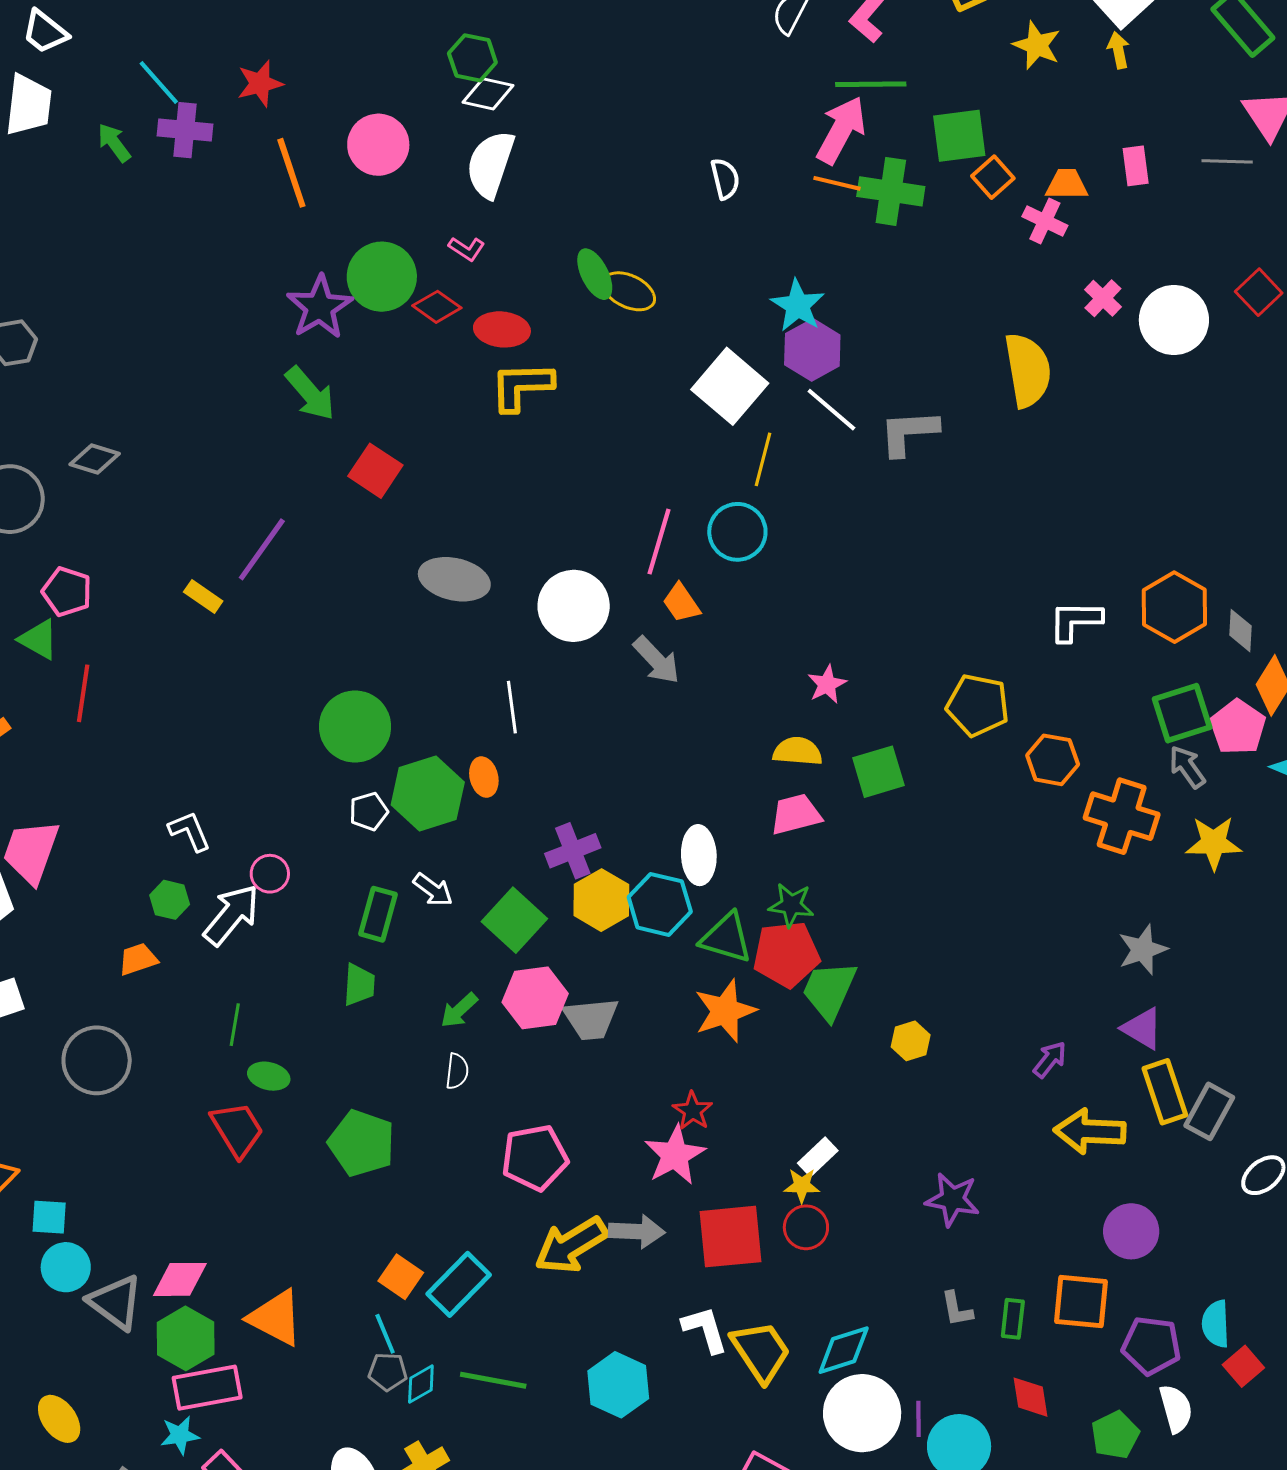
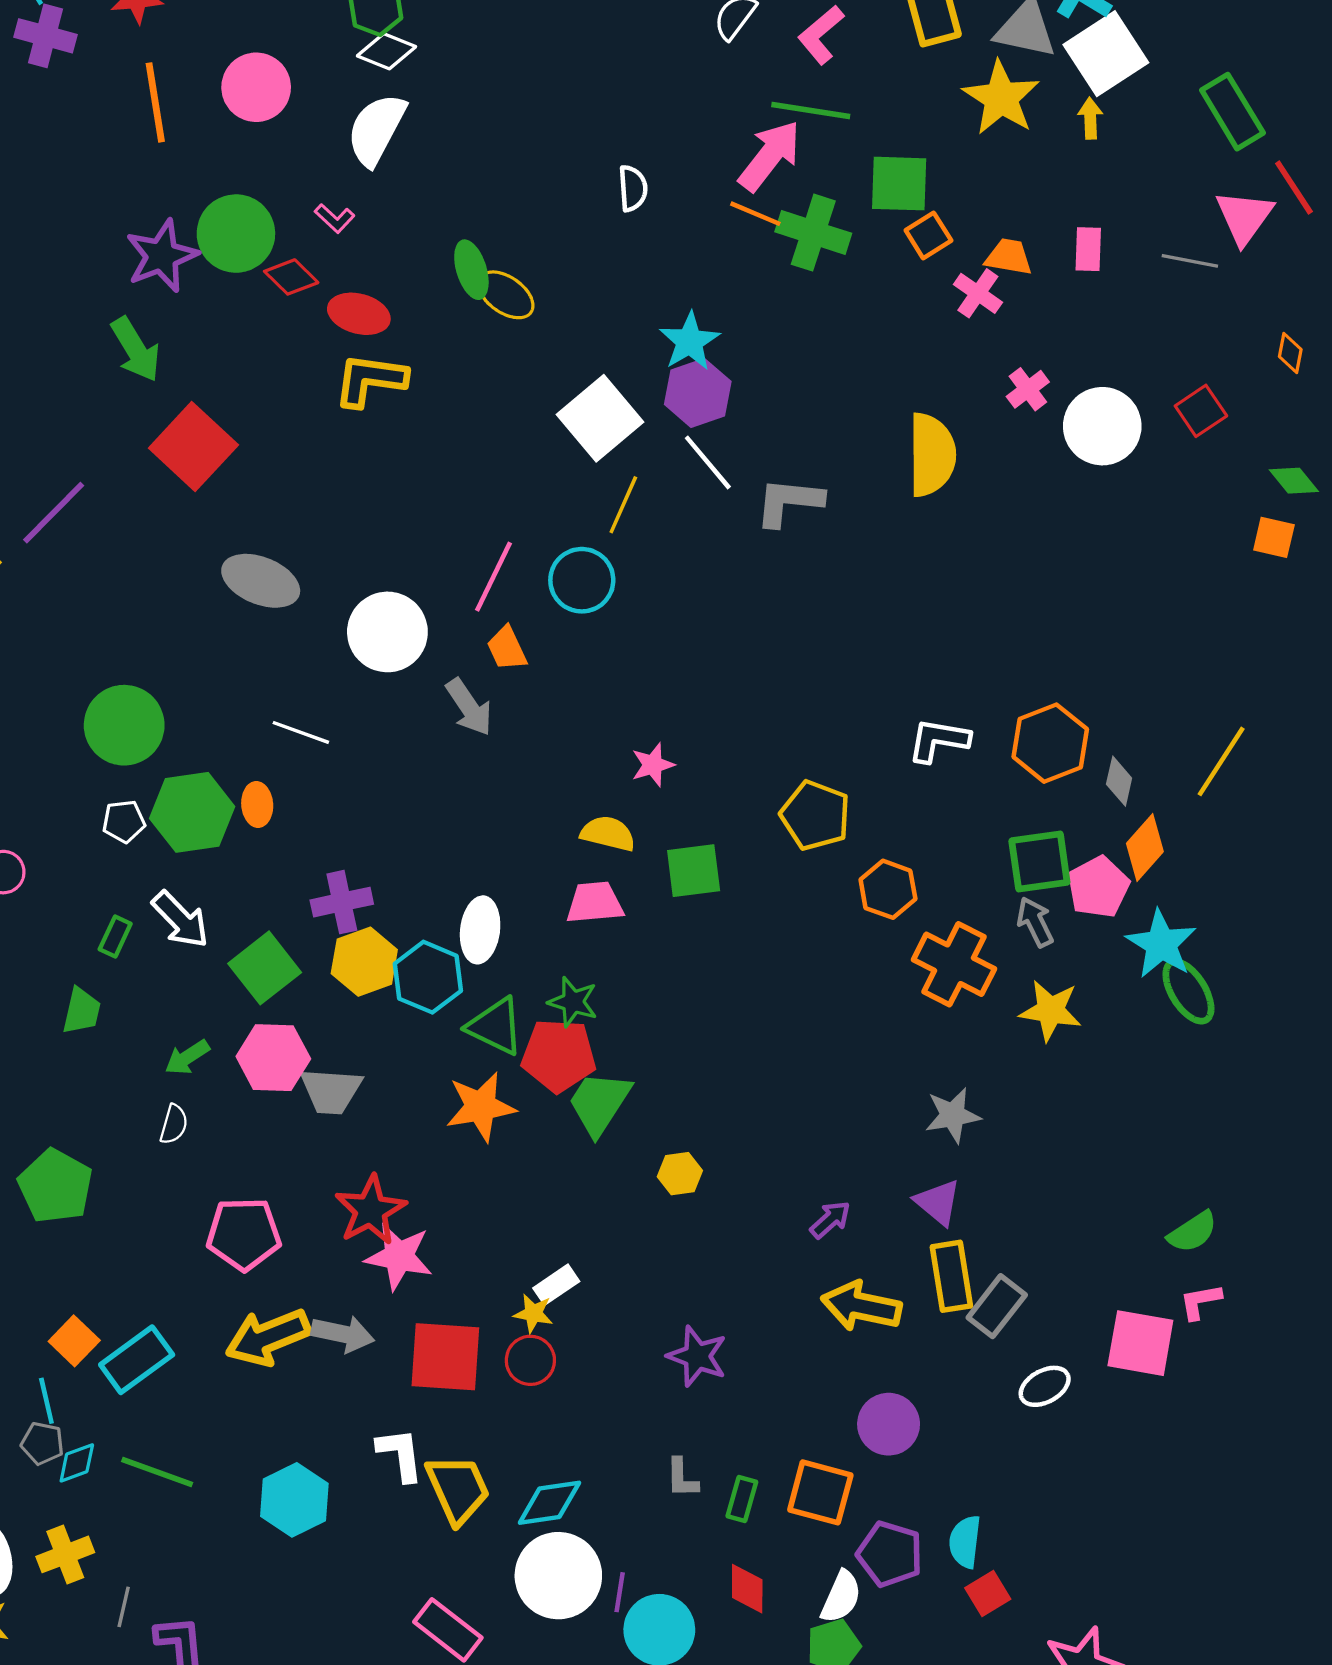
yellow star: (1037, 45) -> (1001, 98), size x1.4
red square: (375, 471) -> (193, 447), size x1.4
white line: (512, 707) -> (301, 732), turned -72
white arrow: (433, 890) -> (180, 920), size x1.4
green rectangle: (378, 914) -> (115, 937), size x0.7
red star: (693, 1111) -> (371, 1210), moved, size x1.6
pink star: (675, 1155) -> (399, 1256), turned 30
white semicircle: (1176, 1409) -> (841, 1597), moved, turned 30

